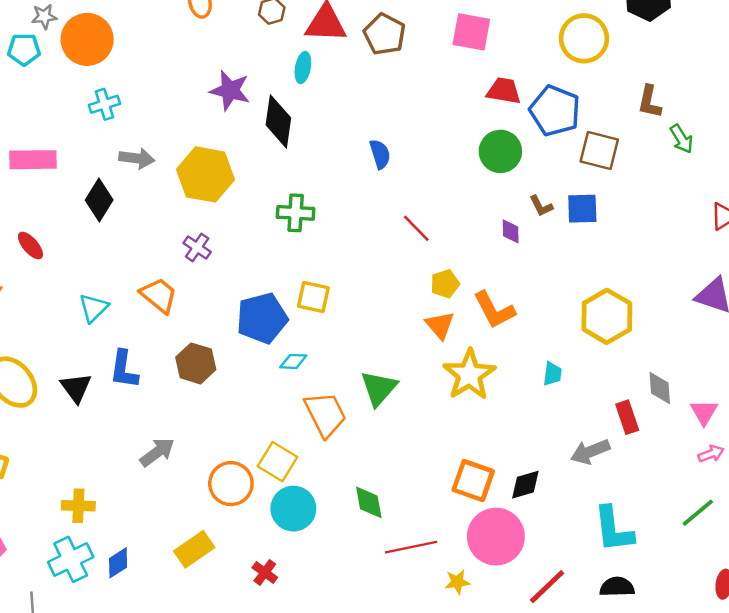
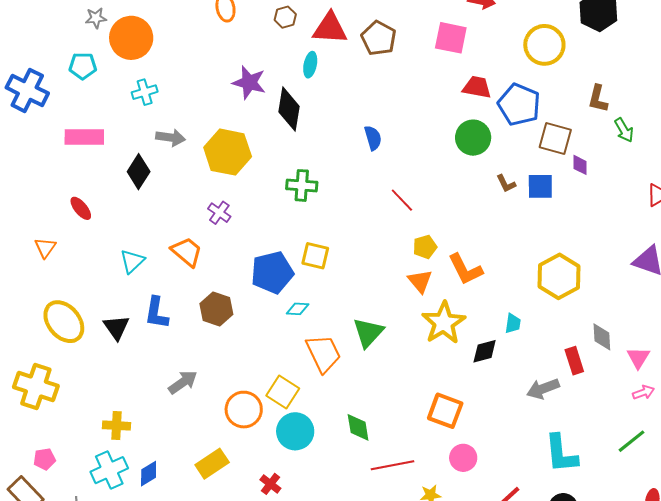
cyan pentagon: (24, 49) -> (83, 66), moved
purple diamond: (511, 231) -> (580, 165), moved
black diamond: (525, 485) -> (485, 351), moved
pink circle: (496, 537) -> (463, 458), size x0.6

